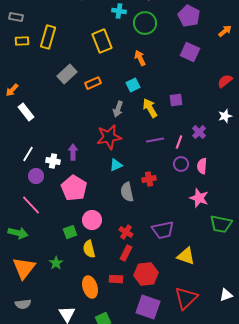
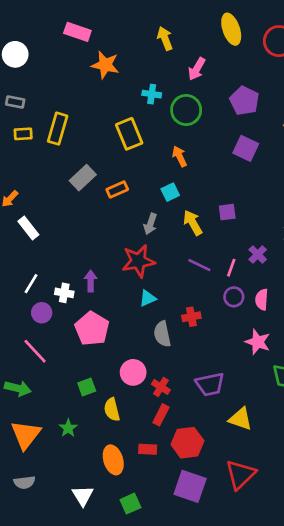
purple line: (155, 140) -> (199, 265), turned 36
pink circle: (92, 220) -> (133, 372), moved

